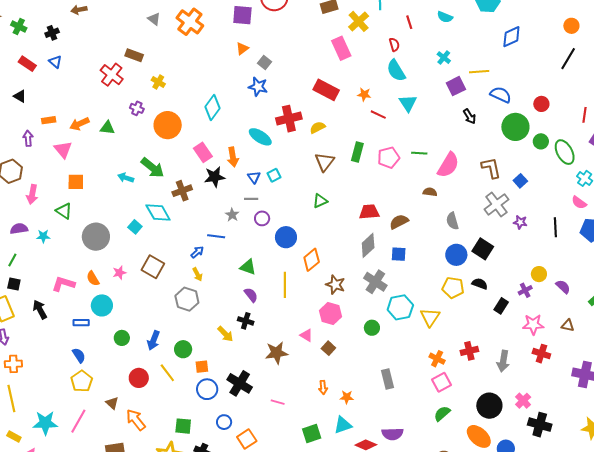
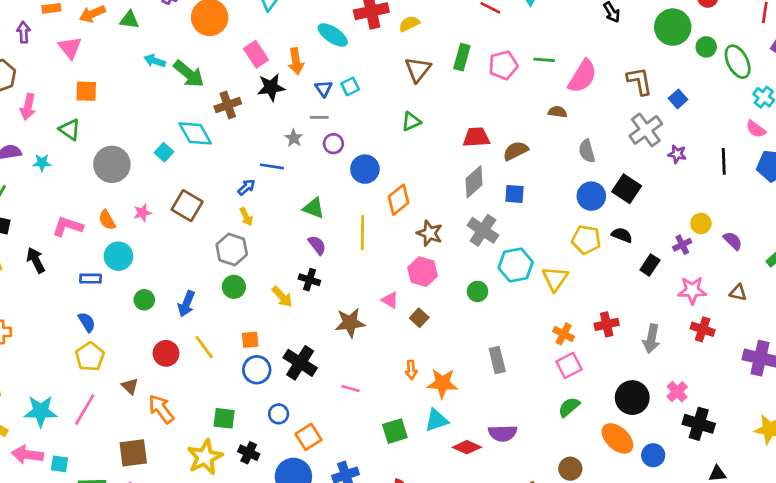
cyan arrow: (126, 178) -> (155, 61), moved
green circle: (183, 349) -> (234, 287), moved
orange star: (347, 397) -> (442, 383), size x1.6

